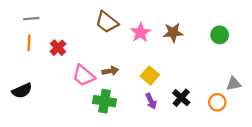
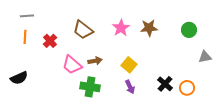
brown trapezoid: (107, 22) -> (83, 30), moved
gray triangle: (234, 84) -> (205, 57), moved
black cross: (181, 98) -> (165, 84), moved

